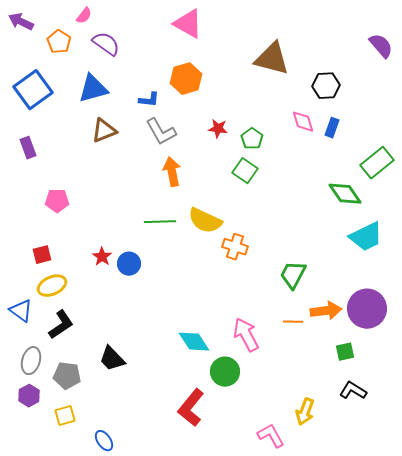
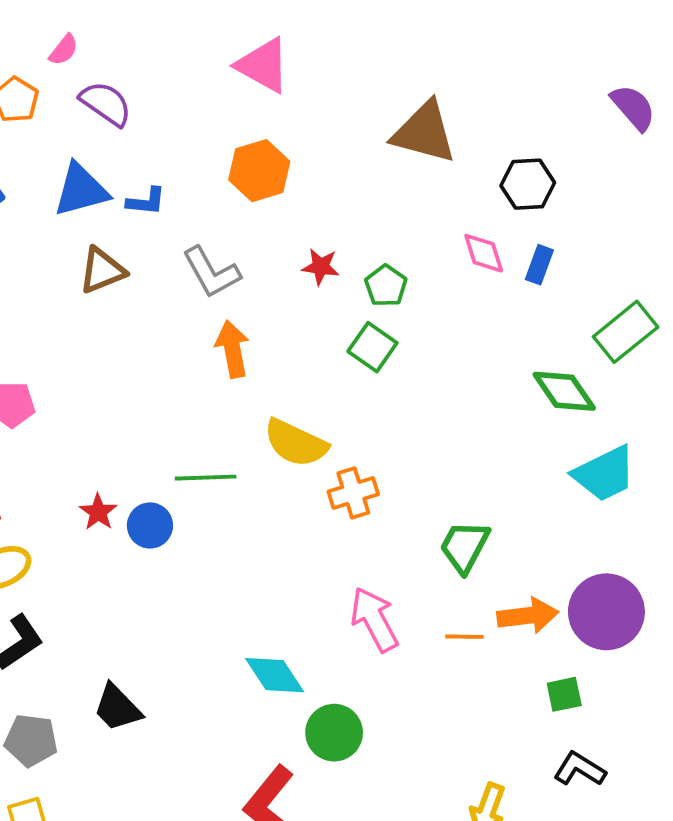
blue L-shape: (149, 100) -> (146, 201), moved
green line: (160, 222) -> (206, 478), moved
orange cross: (235, 247) -> (353, 493), turned -35
pink arrow: (246, 335) -> (374, 619), moved

